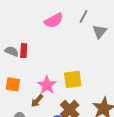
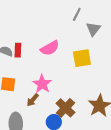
pink semicircle: (54, 20) -> (50, 48), moved
yellow square: (73, 79) -> (82, 58), moved

